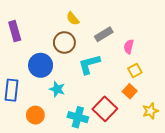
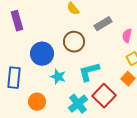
brown circle: (64, 43) -> (74, 42), moved
cyan L-shape: (89, 64) -> (89, 72), moved
cyan cross: (78, 117) -> (78, 104), turned 36

